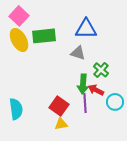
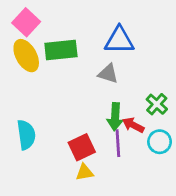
green cross: (101, 70) -> (157, 104), moved
red square: (59, 106) -> (82, 147), turned 30
cyan semicircle: (16, 109) -> (26, 135), moved

